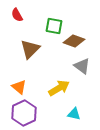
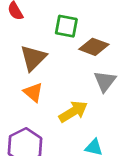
gray triangle: (82, 66) -> (105, 81), turned 30
orange triangle: (19, 87) -> (33, 92), moved

